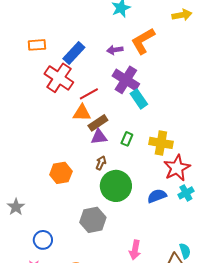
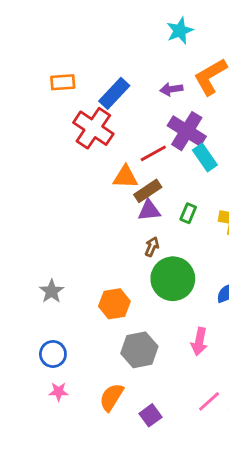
red line: (89, 94) -> (153, 153), moved
orange hexagon: (61, 173) -> (114, 304), moved
gray star: (16, 207) -> (52, 291), moved
gray hexagon: (93, 220) -> (139, 350), moved
blue circle: (43, 240) -> (53, 354), moved
pink arrow: (135, 250) -> (199, 341), moved

